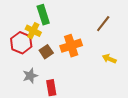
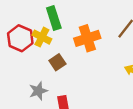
red hexagon: (21, 43) -> (20, 38), moved
orange cross: (71, 46) -> (87, 38), moved

